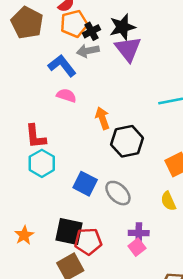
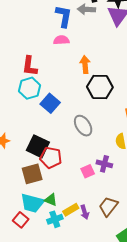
blue L-shape: (62, 66) -> (64, 16), turned 35
pink semicircle: (66, 95) -> (61, 40), turned -35
blue square: (85, 184) -> (50, 103), moved
purple cross: (139, 233) -> (104, 164), moved

